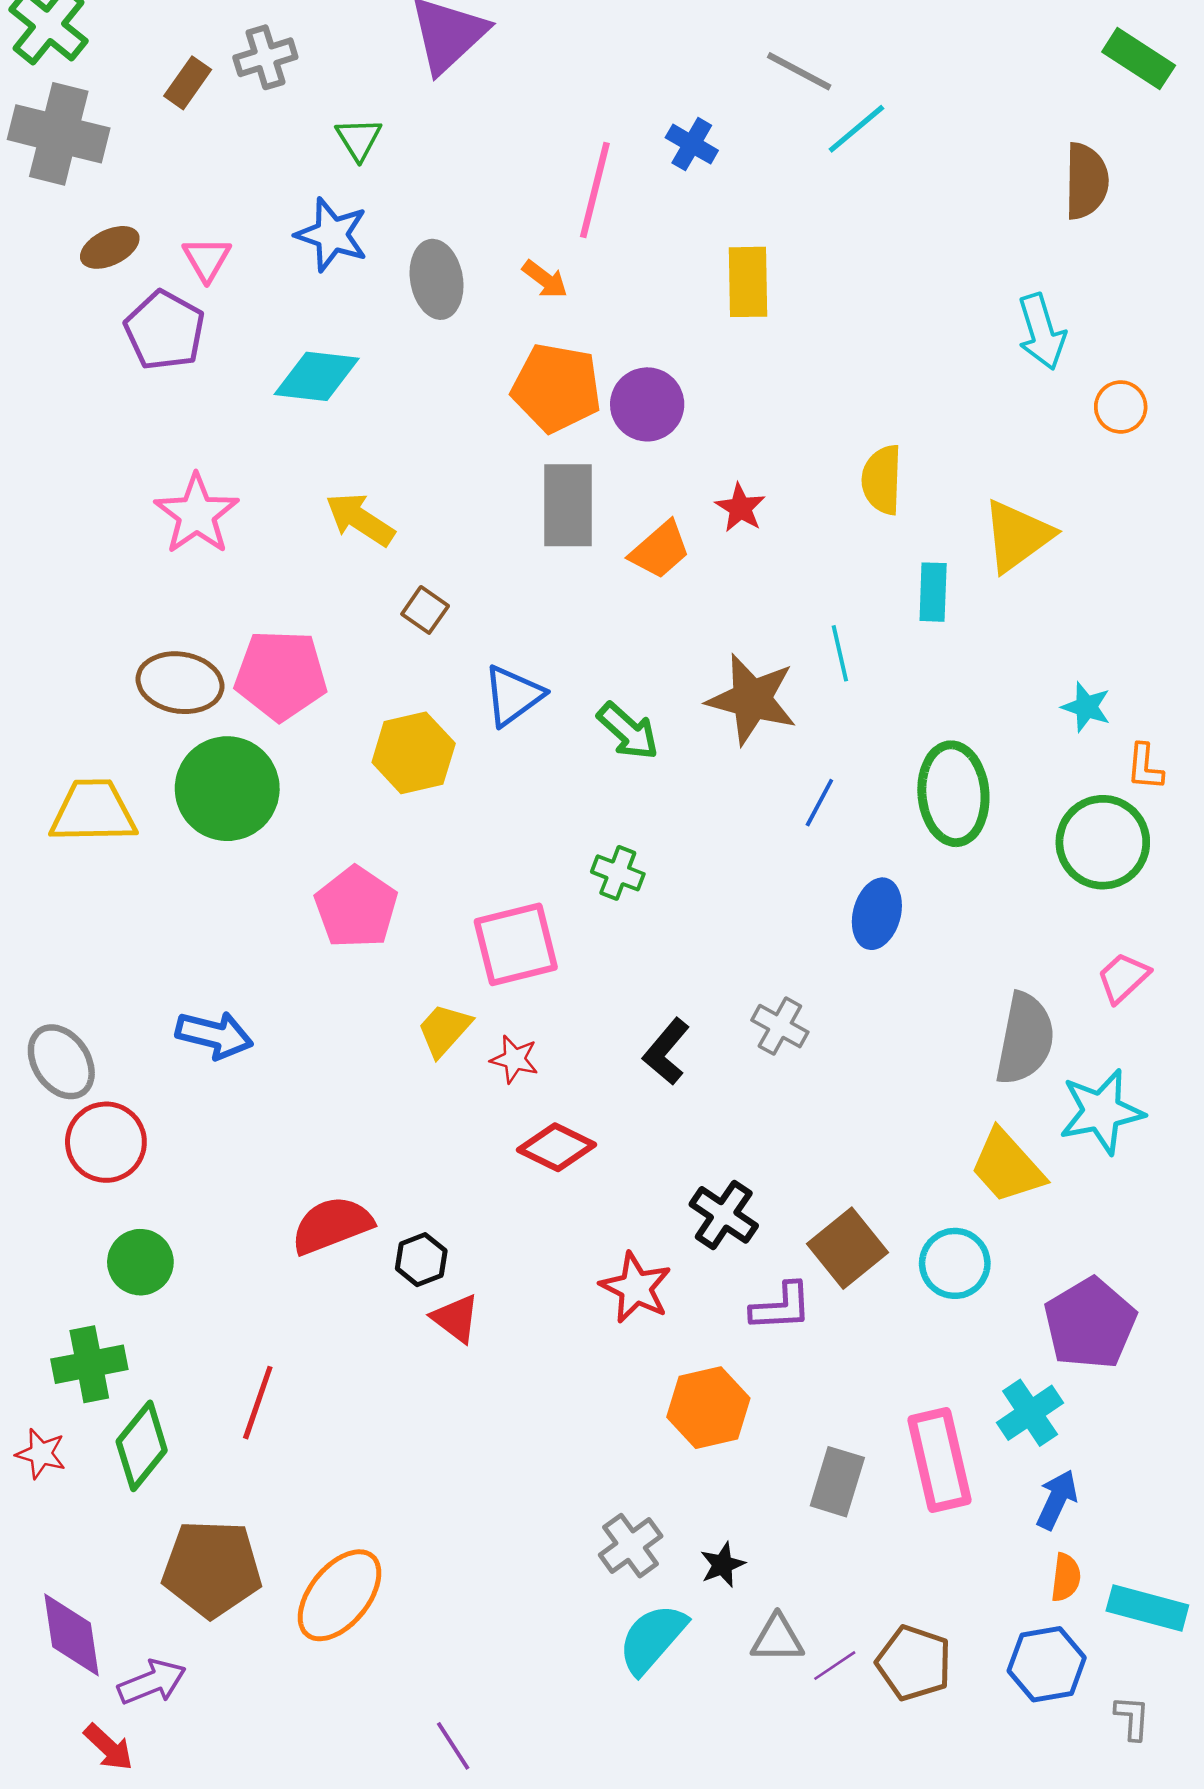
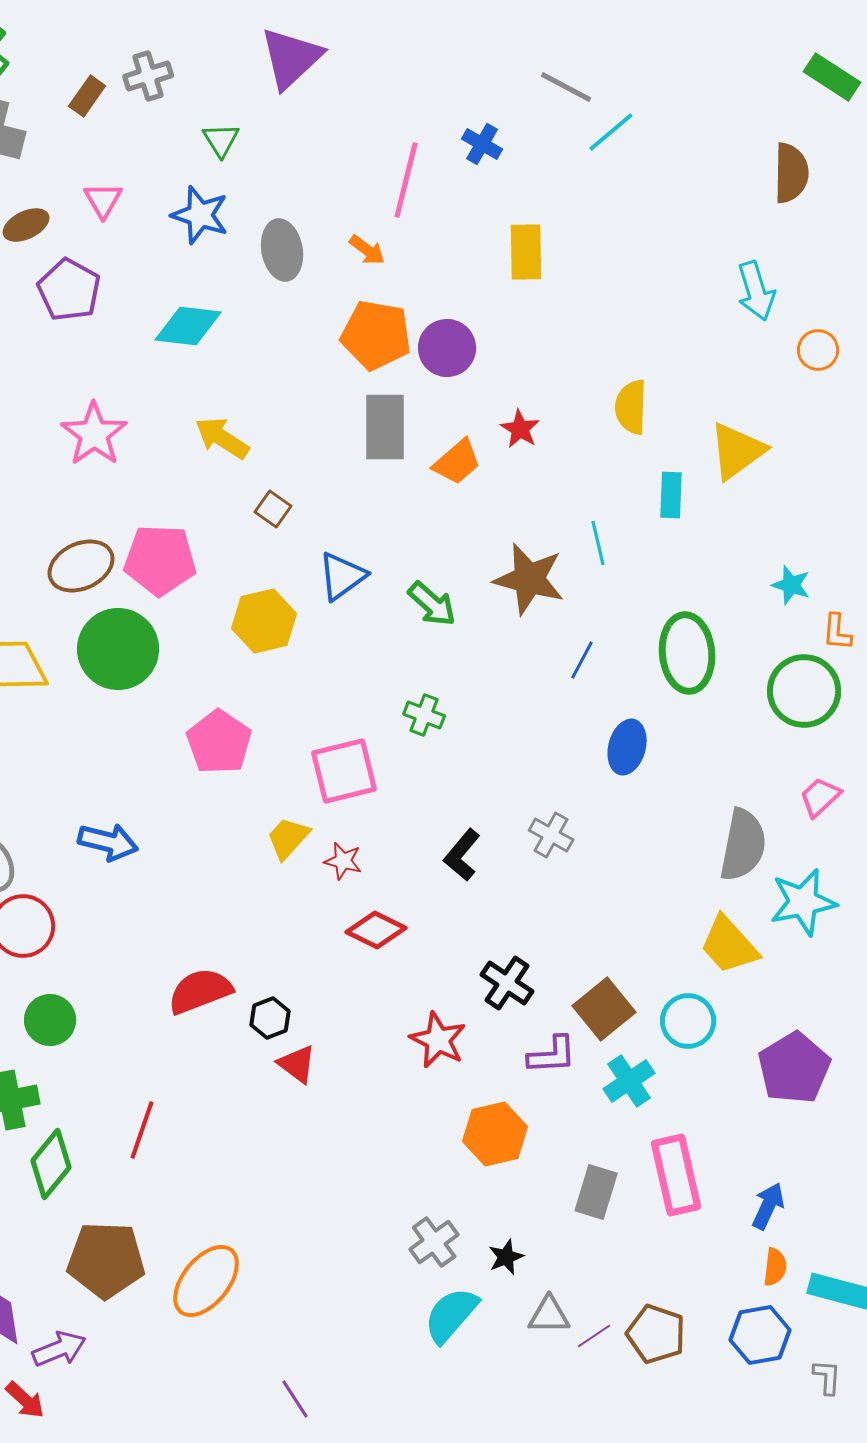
pink triangle: (207, 259) -> (103, 200), moved
brown ellipse: (180, 683) -> (81, 566), turned -34
cyan cross: (1030, 1413) -> (629, 1081), moved

